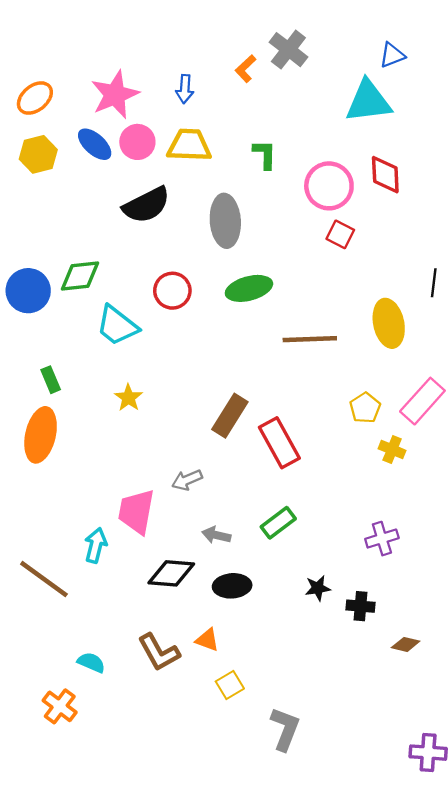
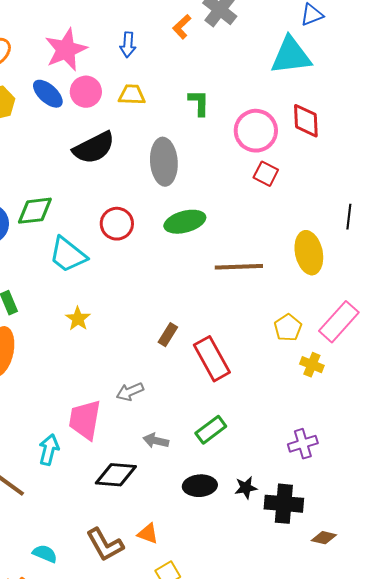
yellow trapezoid: (189, 145) -> (132, 95), size x0.7
brown rectangle: (230, 416) -> (168, 335), size x0.6
black ellipse: (232, 586) -> (200, 486), moved
black cross: (361, 606) -> (284, 504), size x1.5

